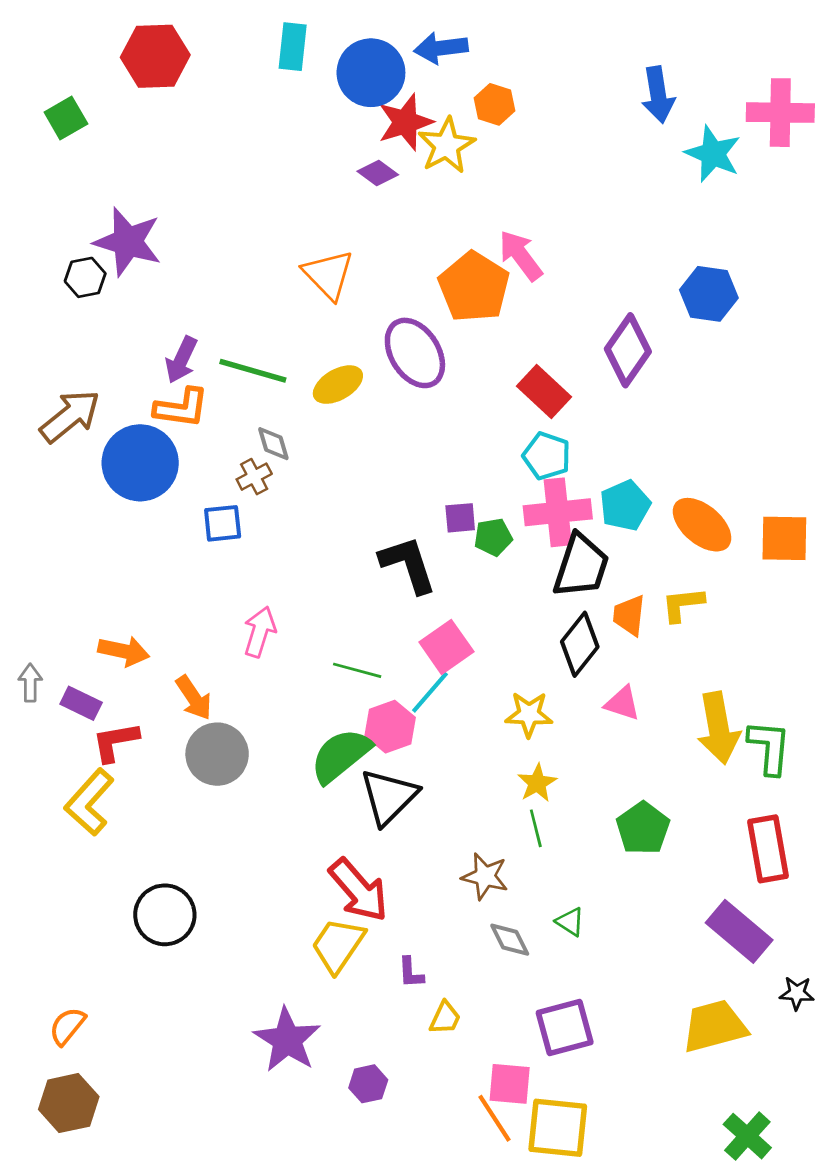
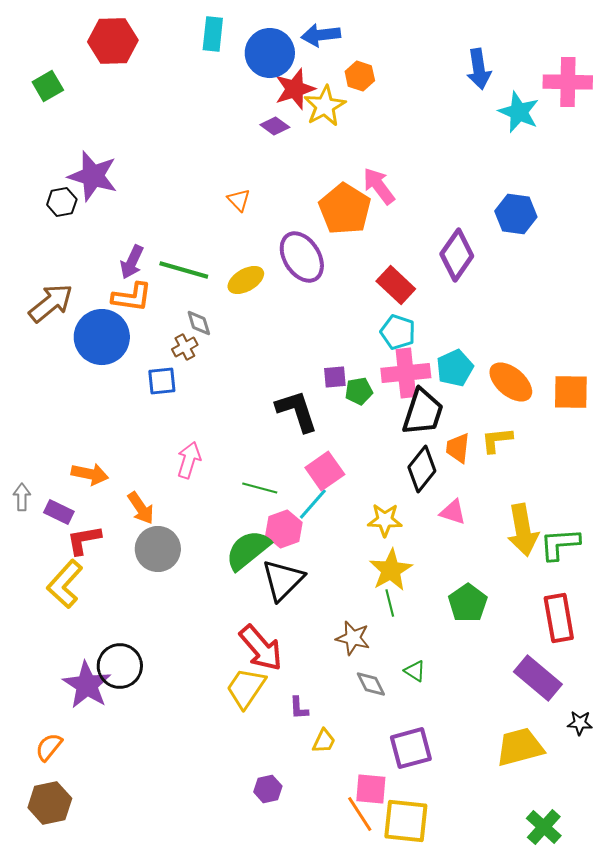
orange triangle: (328, 275) -> (239, 200), size x0.6
green L-shape: (769, 747) -> (560, 544), turned -99
yellow star: (537, 783) -> (391, 570), size x1.5
purple star: (287, 1040) -> (87, 685), moved

